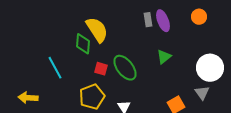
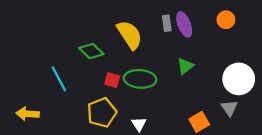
yellow semicircle: (97, 30) -> (130, 35), moved
green diamond: (83, 44) -> (91, 51), turned -50
green ellipse: (125, 68) -> (140, 79), turned -48

